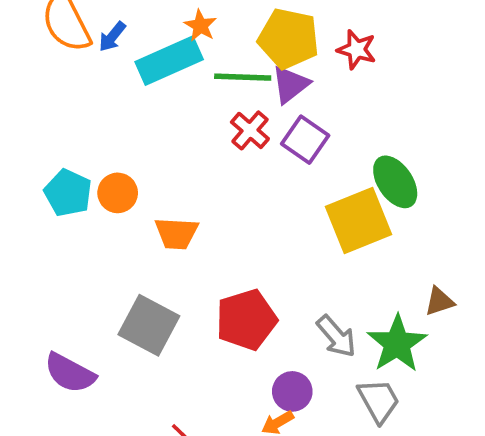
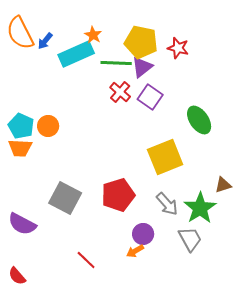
yellow square: (358, 220) -> (165, 157), moved
orange trapezoid: (176, 233) -> (20, 148), moved

